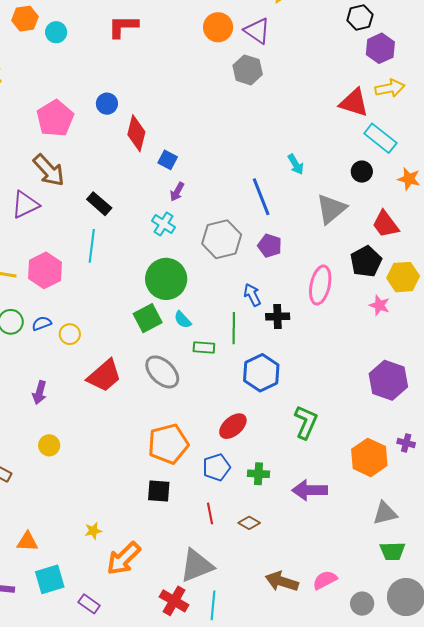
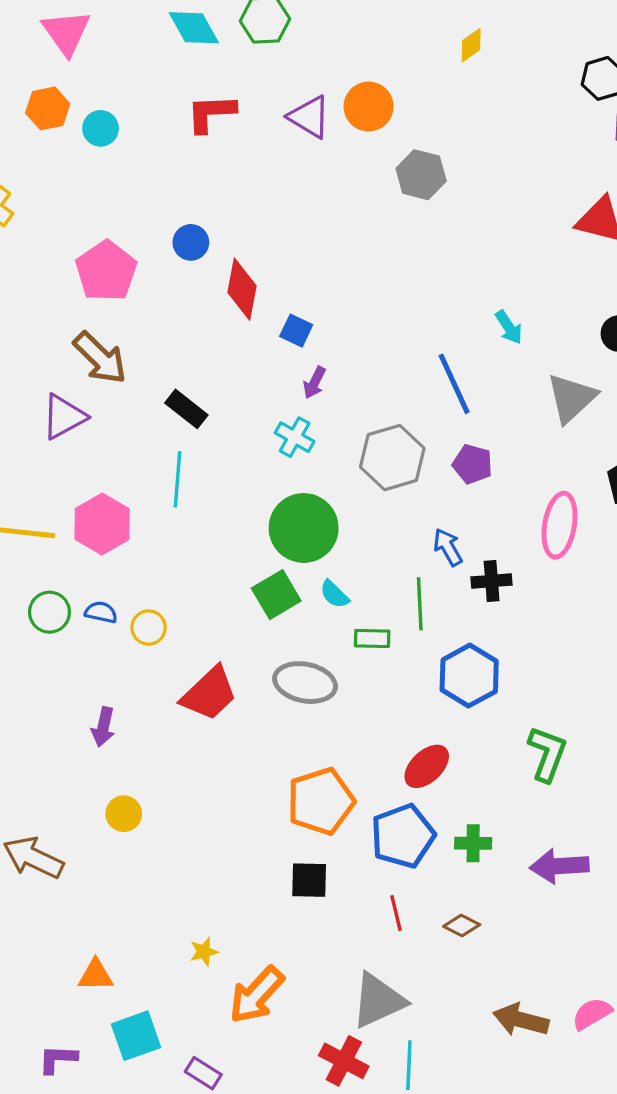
purple triangle: (257, 31) -> (309, 117), moved
blue semicircle: (42, 323) -> (101, 612), turned 36
gray ellipse: (162, 372) -> (305, 683), turned -30
blue pentagon: (216, 467) -> (403, 836), size x1.4

